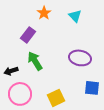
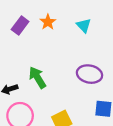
purple rectangle: (28, 35) -> (20, 25), moved

